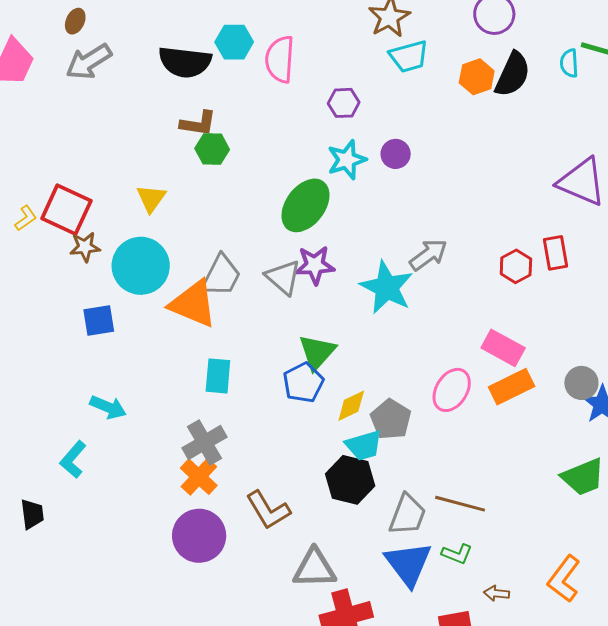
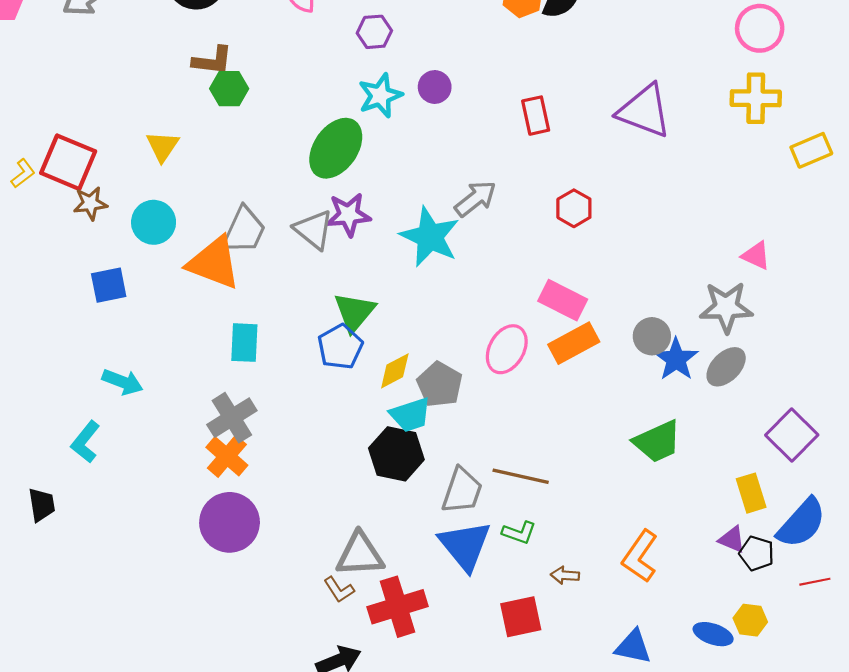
red rectangle: (555, 253) -> (536, 116), moved
cyan circle: (141, 266) -> (154, 222), size x0.7
brown L-shape: (268, 510) -> (339, 590), moved, size x0.6

